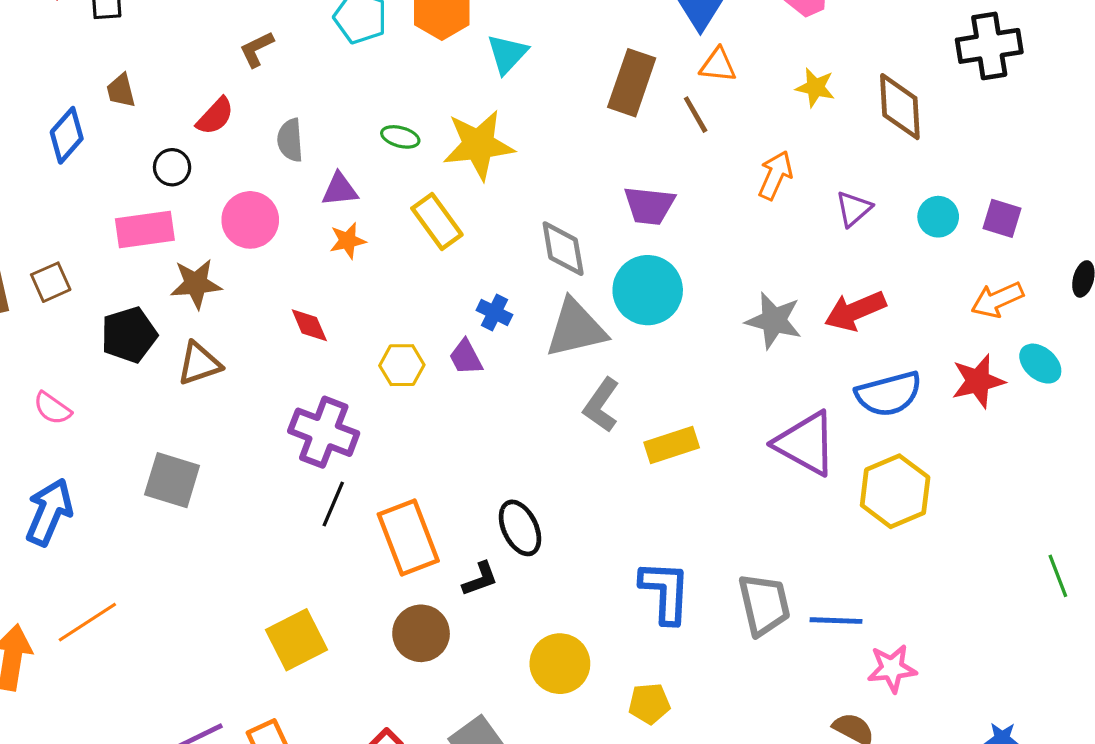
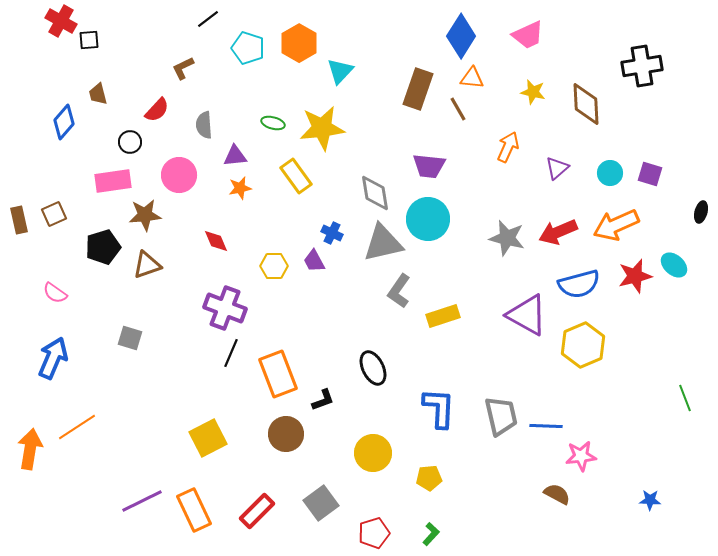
orange arrow: (997, 300) -> (616, 225), moved, size x1.4
gray square: (172, 480) -> (130, 338), size x0.7
black ellipse: (520, 528) -> (373, 368), moved

